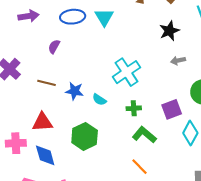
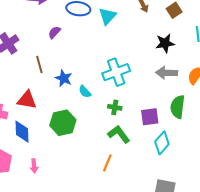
gray arrow: (178, 61) -> (167, 73), size x1.5
brown line: (47, 83) -> (39, 64), turned 48
orange line: (140, 167) -> (107, 163), turned 54

